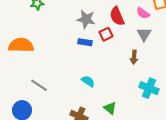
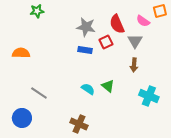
gray triangle: (144, 34) -> (135, 41), moved
orange semicircle: (21, 45) -> (21, 53), size x0.7
green triangle: (110, 108) -> (108, 86), moved

